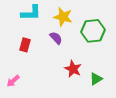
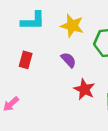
purple semicircle: (56, 38) -> (68, 60), moved

